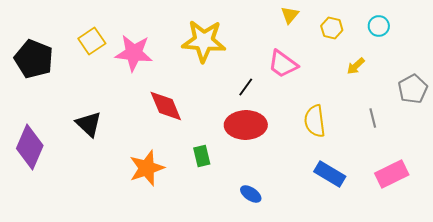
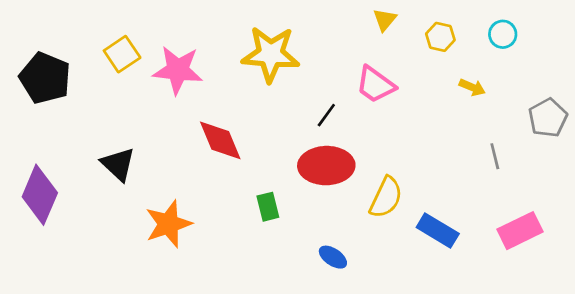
yellow arrow: (356, 66) -> (472, 87), turned -114
yellow semicircle: (315, 121) -> (386, 197), moved, turned -148
orange star: (147, 168) -> (168, 224), moved

